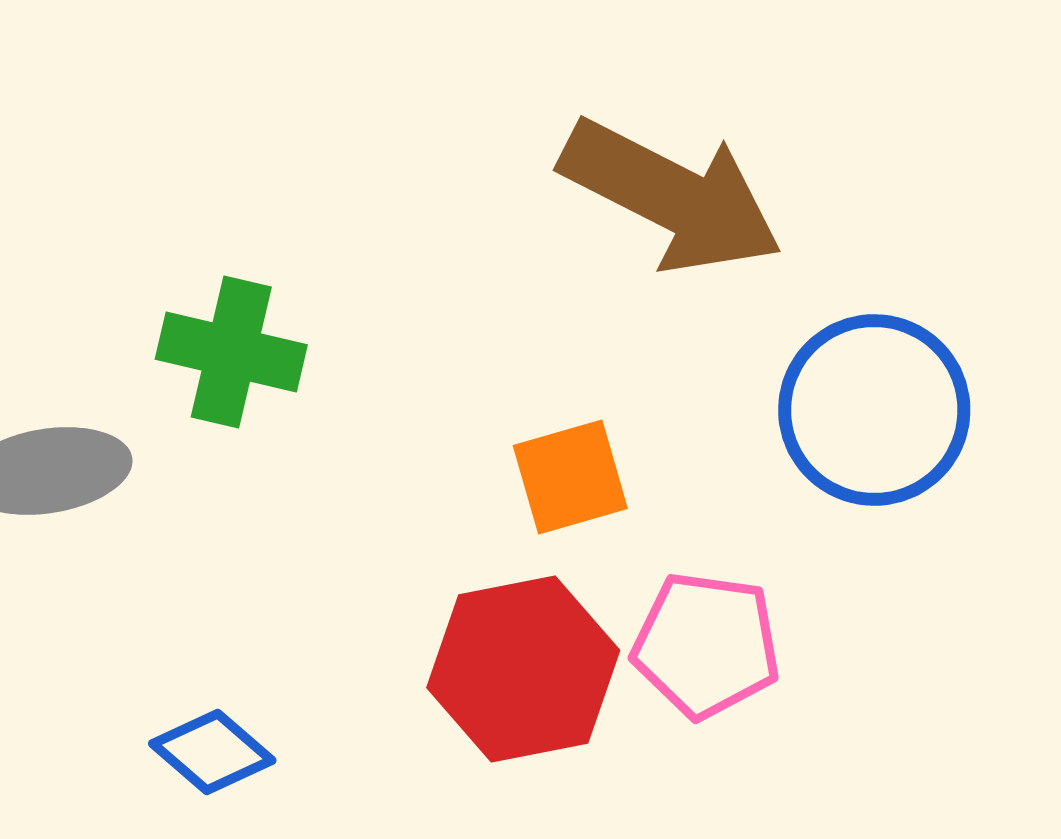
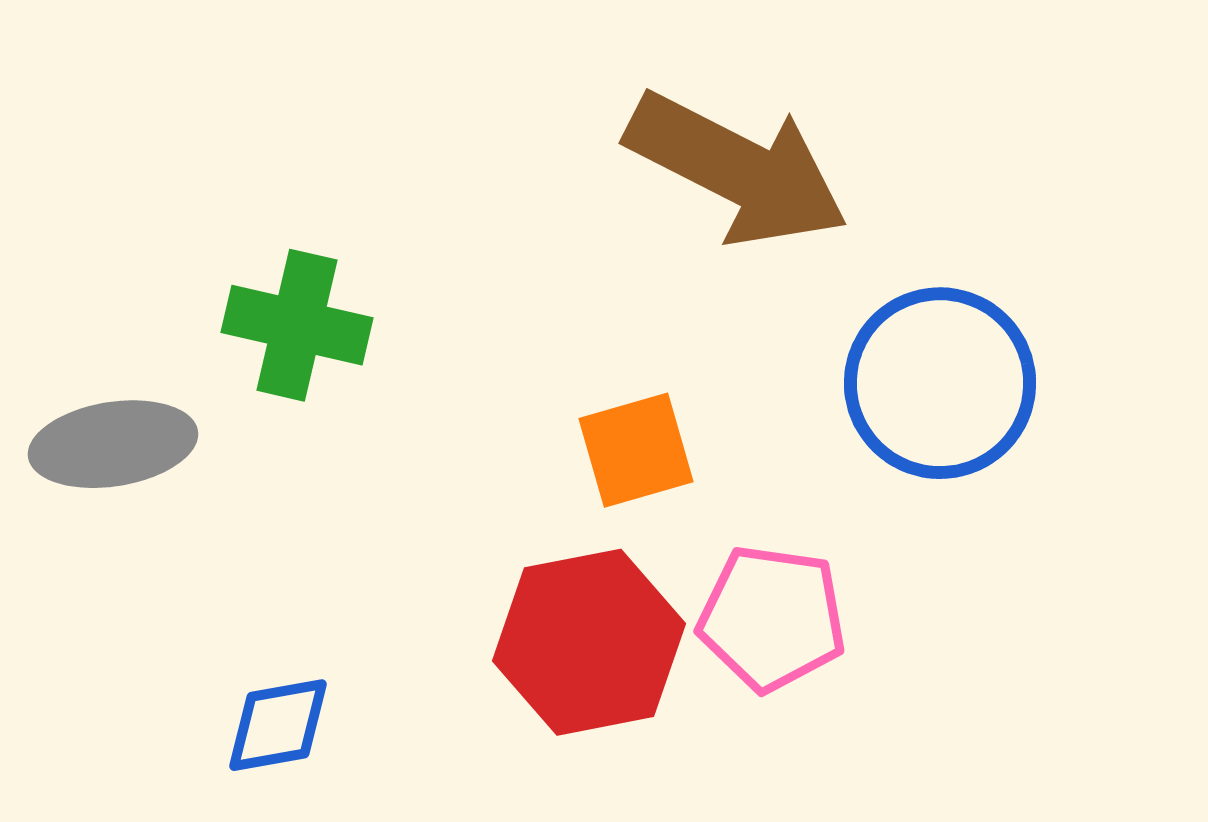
blue diamond: (212, 752) -> (278, 725), turned -51

